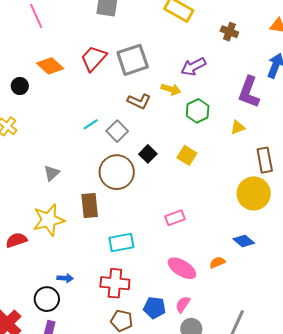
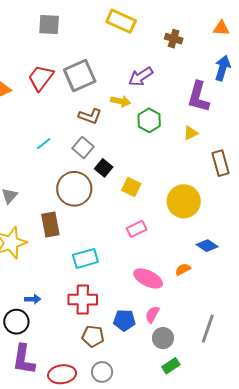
gray square: (117, 131) -> (83, 147), moved
yellow square: (187, 155) -> (131, 187), moved
yellow circle: (254, 193) -> (184, 201), moved

